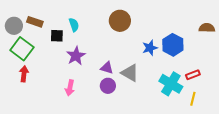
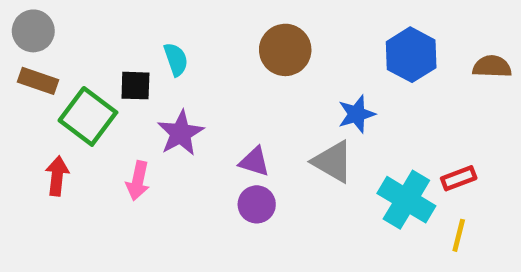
brown rectangle: (35, 22) -> (38, 81), moved
gray circle: (14, 26) -> (33, 31), moved
blue hexagon: (173, 45) -> (411, 55), moved
green square: (22, 49) -> (88, 116), moved
gray triangle: (130, 73) -> (333, 162), moved
pink arrow: (70, 88) -> (138, 181), moved

